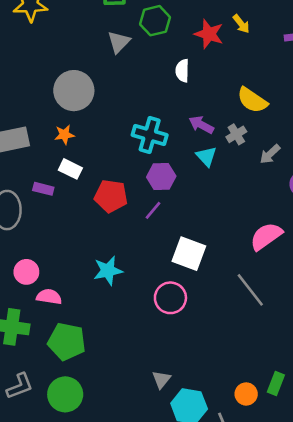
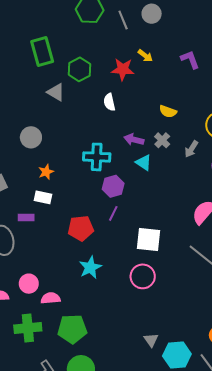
gray triangle: (119, 42) -> (56, 92), turned -30
gray circle: (74, 91) -> (31, 137), size x0.7
yellow semicircle: (252, 100) -> (168, 111), size x0.7
orange star: (64, 135) -> (46, 172), moved
red pentagon: (111, 196) -> (81, 228), moved

